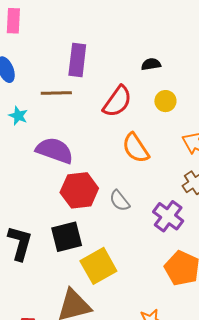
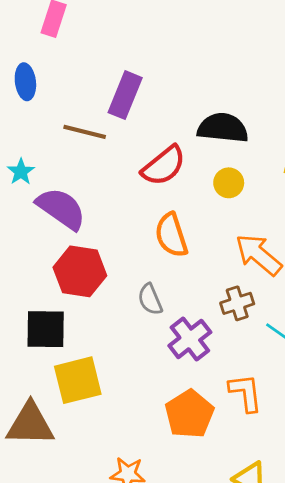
black semicircle: (151, 64) -> (223, 128), size x1.8
cyan star: (18, 116) -> (21, 172), moved
gray semicircle: (119, 201) -> (150, 299), moved

